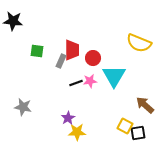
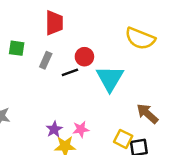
red trapezoid: (72, 50) -> (54, 23), moved
pink star: (90, 81) -> (81, 129), moved
black line: (76, 83) -> (70, 72), moved

